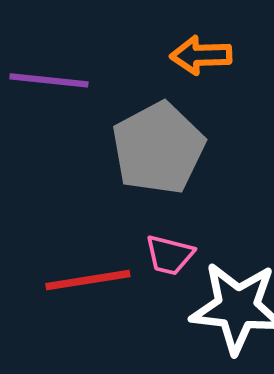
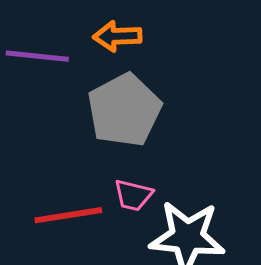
orange arrow: (201, 55) -> (117, 36), moved

